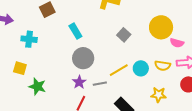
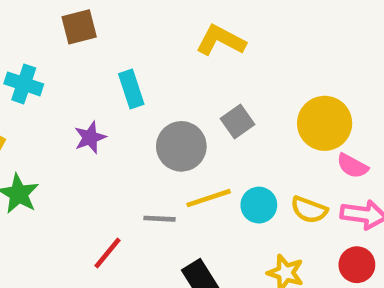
gray circle: (83, 58) -> (181, 146), moved
purple star: (79, 82) -> (90, 137), moved

